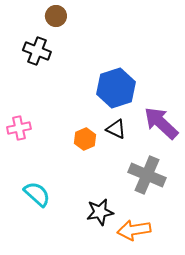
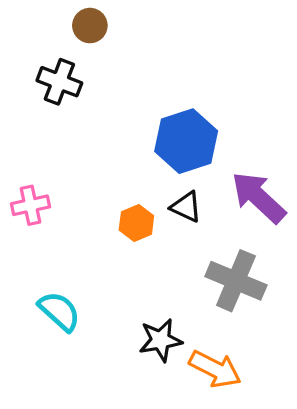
orange arrow: (134, 230) -> (215, 369), turned -144

